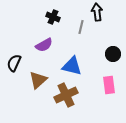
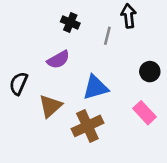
blue triangle: (72, 66) -> (95, 87), turned -30
pink rectangle: (109, 85) -> (145, 113), turned -36

